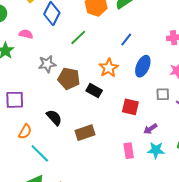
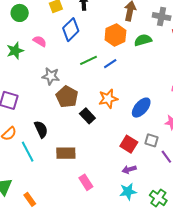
blue line: (126, 40) -> (110, 64), moved
red square: (130, 107) -> (129, 144), moved
cyan star: (156, 150) -> (128, 192), turned -30
pink rectangle: (129, 151) -> (86, 182), moved, turned -42
cyan line: (40, 153) -> (28, 152), moved

